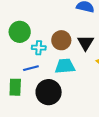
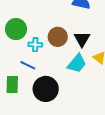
cyan trapezoid: (65, 66) -> (77, 63), moved, turned 135
blue line: (31, 68) -> (28, 65), turned 42

